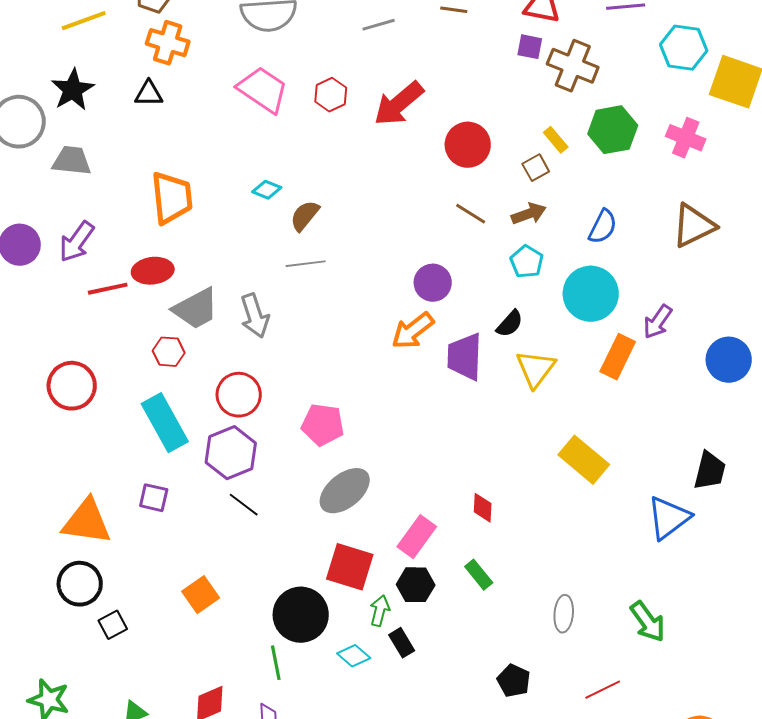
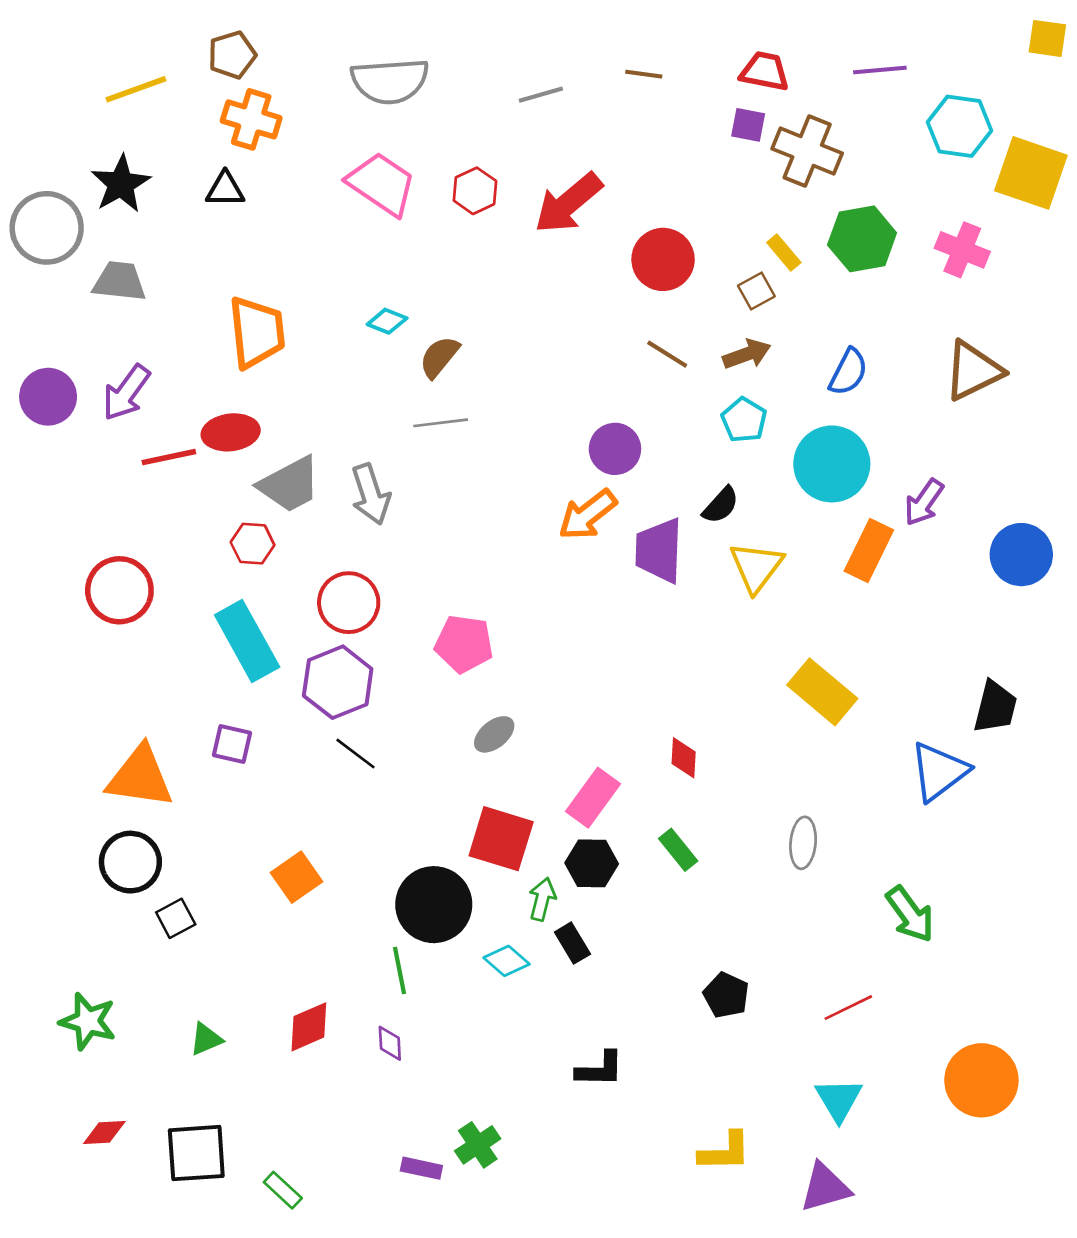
gray ellipse: (345, 491) -> (494, 734), size x0.6
gray ellipse: (564, 614) -> (803, 843), moved

